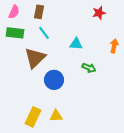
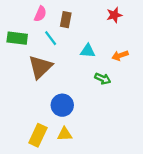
pink semicircle: (14, 12) -> (40, 14), moved
brown rectangle: (39, 12) -> (66, 20), moved
orange arrow: (114, 46) -> (120, 55), moved, turned -120
blue circle: (54, 80) -> (62, 105), moved

